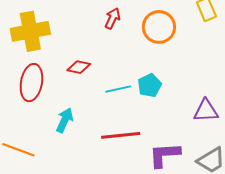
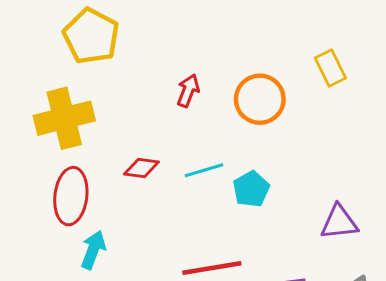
cyan line: (118, 89) -> (204, 170), moved
cyan arrow: (65, 120) -> (93, 250), moved

